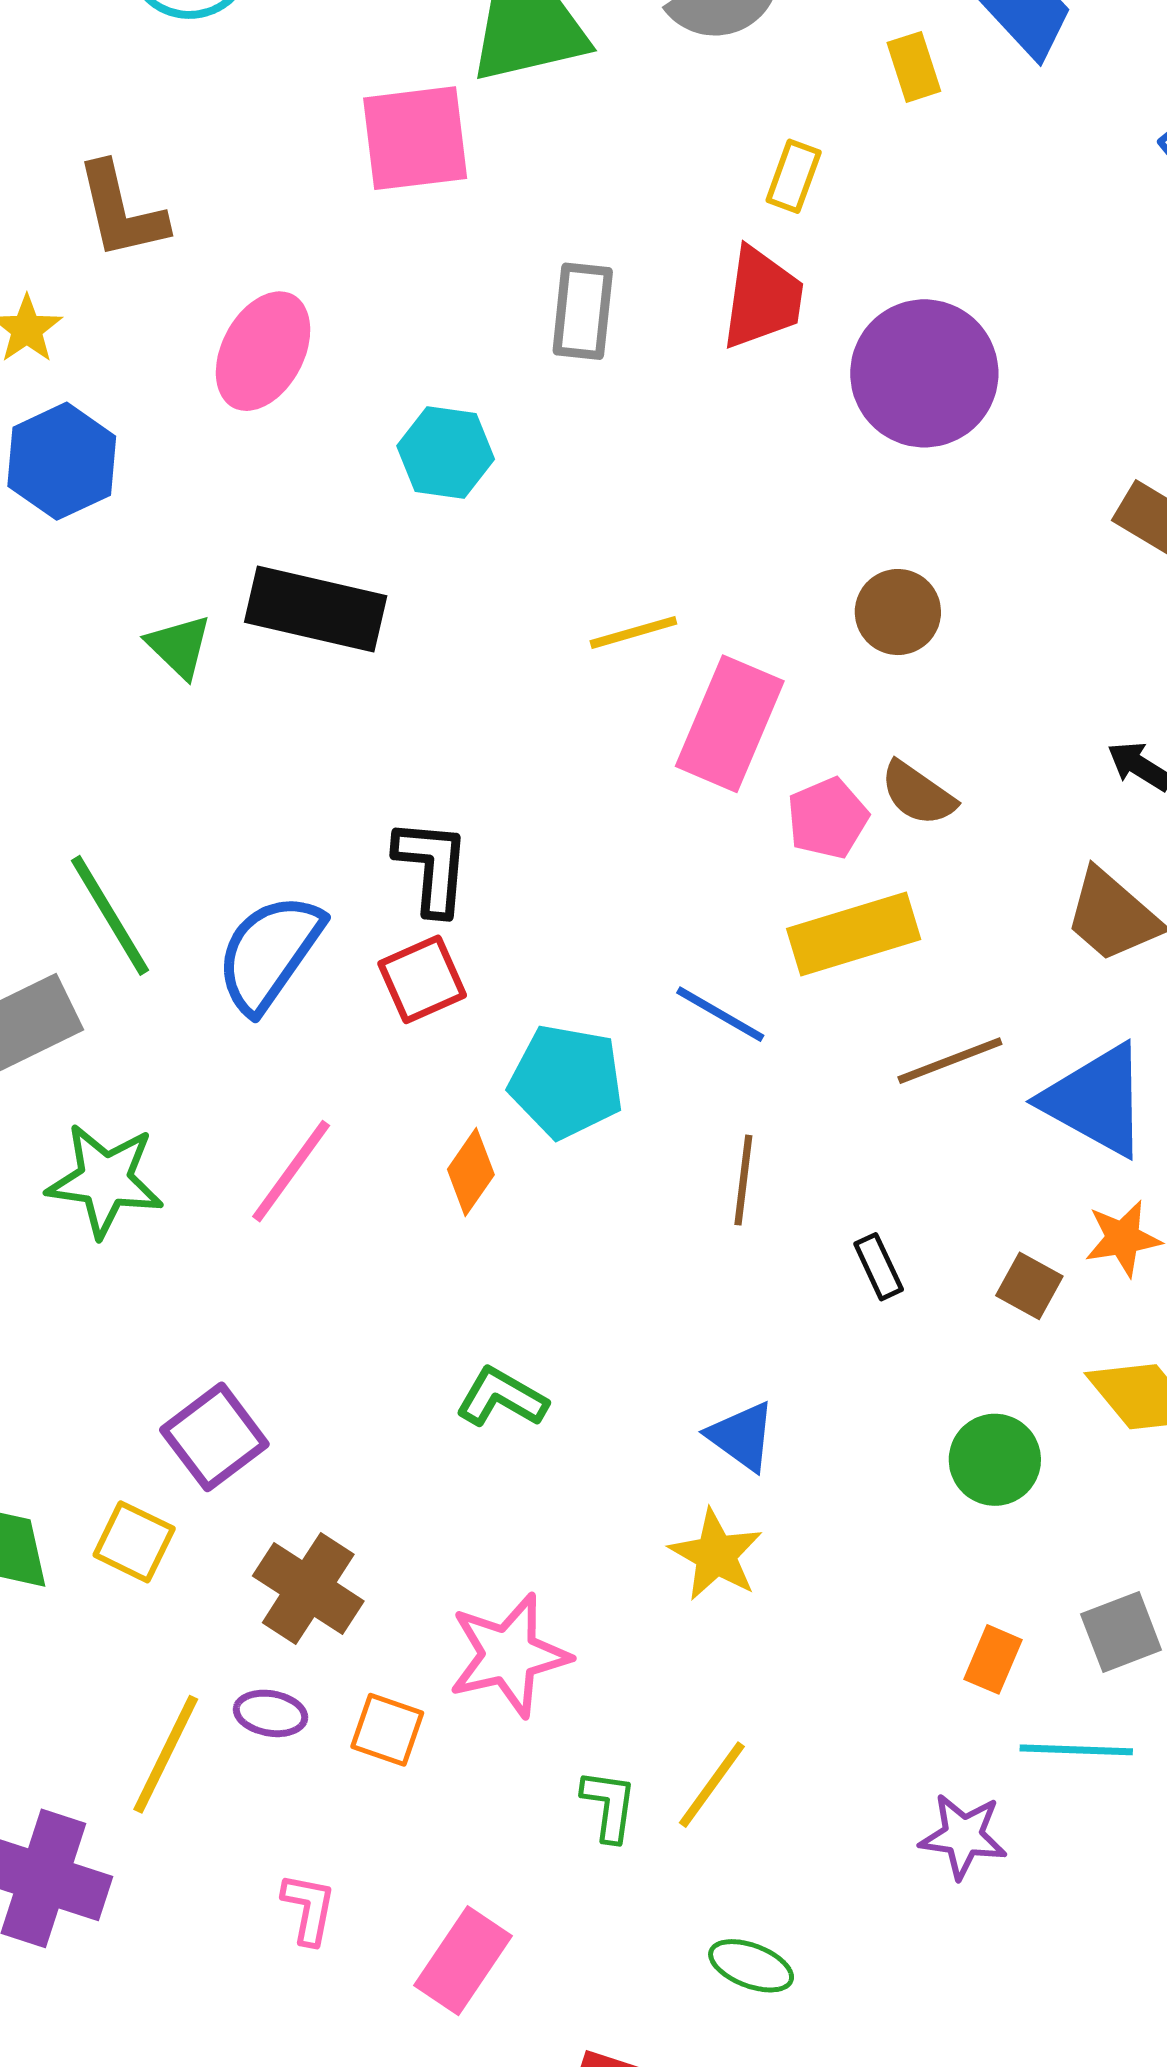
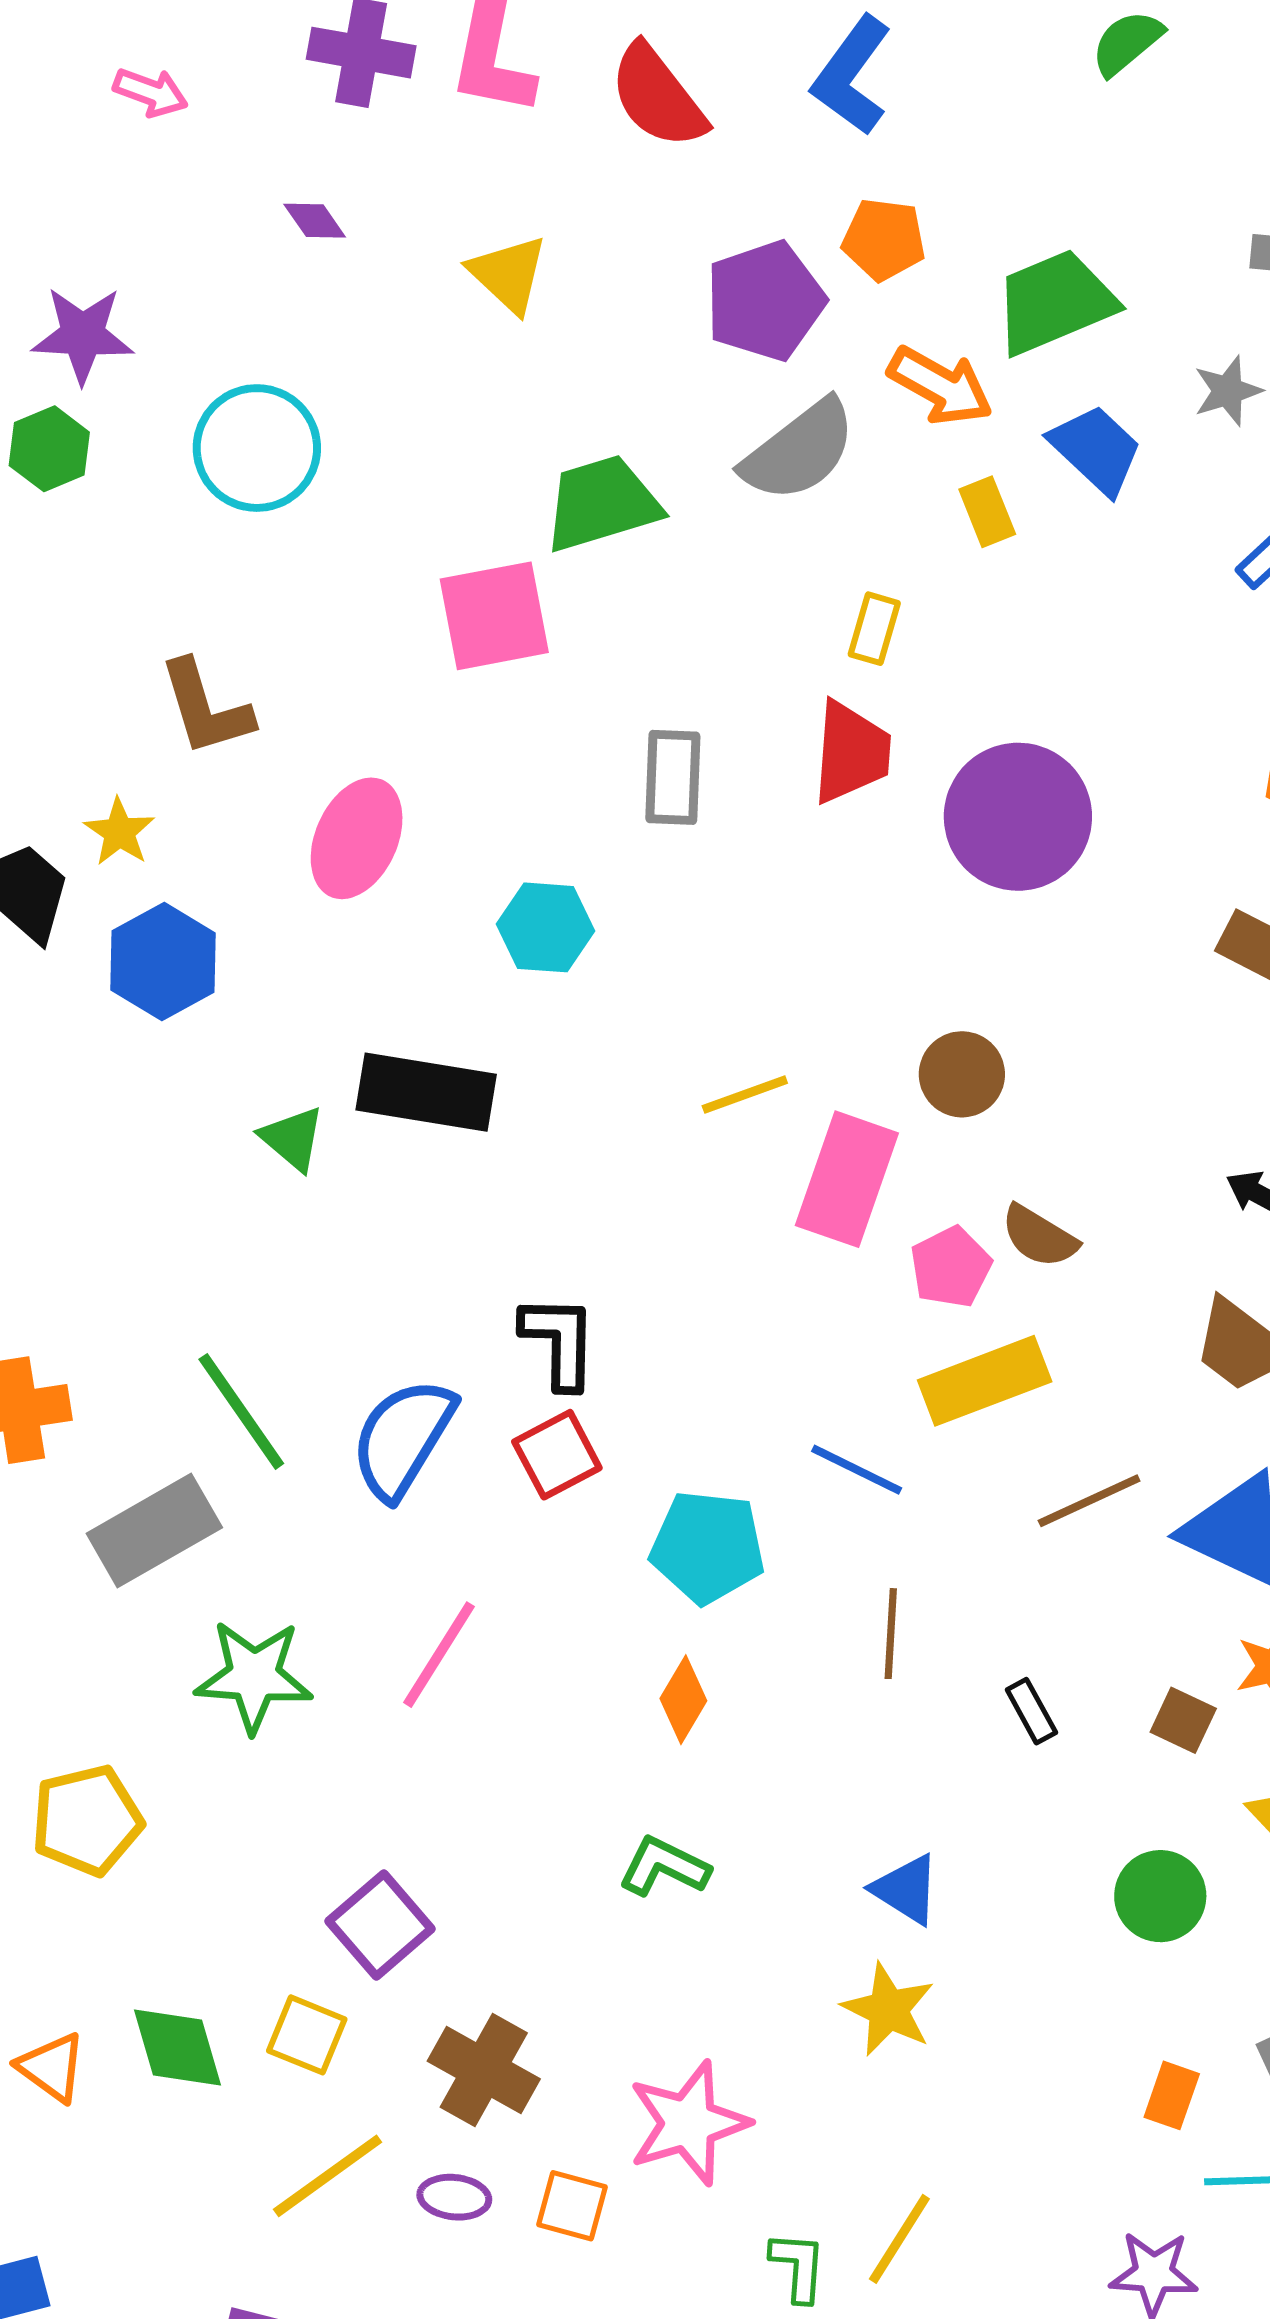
brown circle: (898, 612) -> (962, 1074), moved
orange diamond: (471, 1172) -> (683, 1700), moved
yellow line: (166, 1754) -> (328, 2176), moved, turned 32

